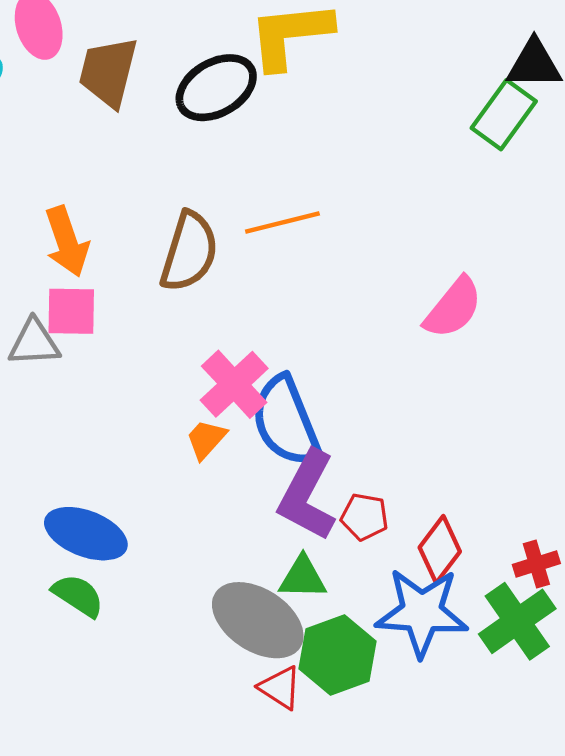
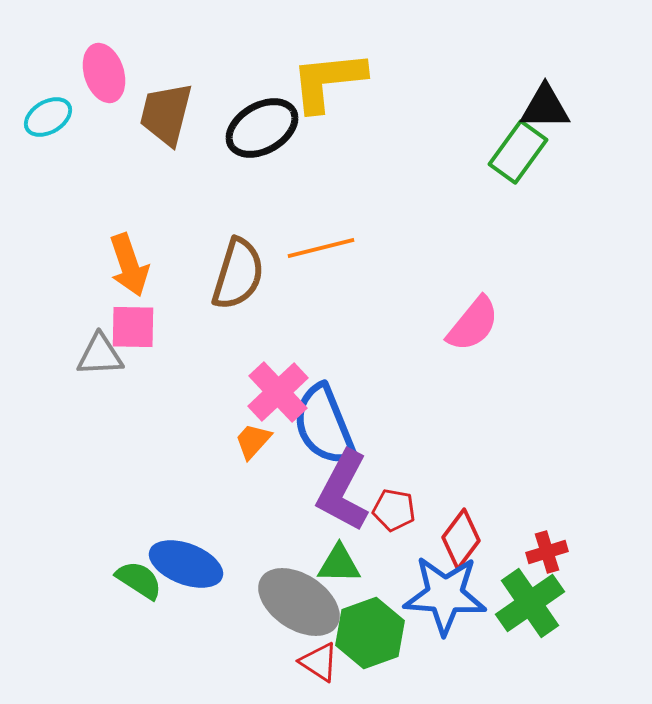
blue ellipse: (86, 534) -> (186, 564), moved

